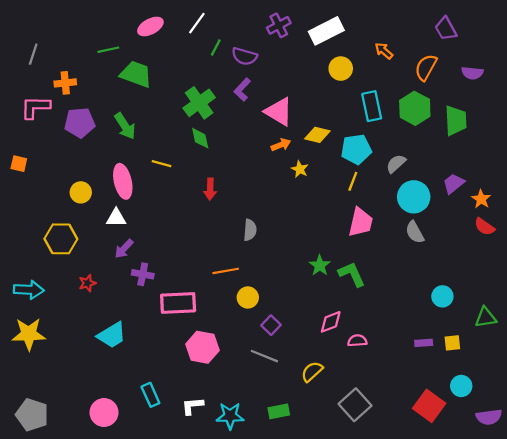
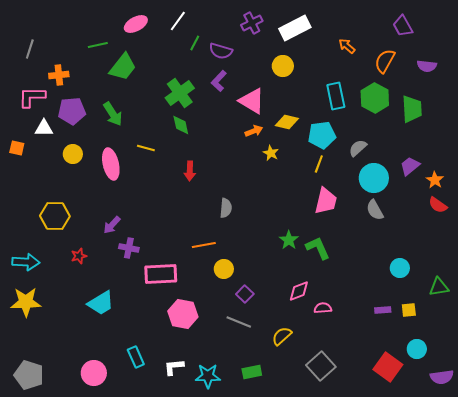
yellow circle: (341, 69) -> (283, 66), moved
green trapezoid: (136, 74) -> (123, 67), turned 108
yellow circle: (81, 192) -> (73, 154), moved
white triangle: (116, 218) -> (44, 128), moved

